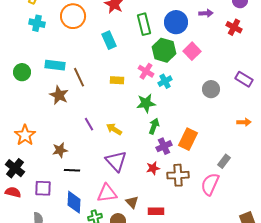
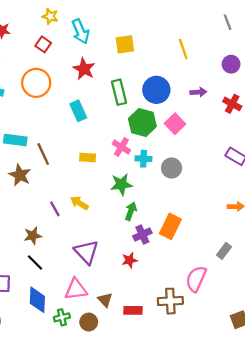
purple arrow: (206, 13) -> (198, 92), moved
red cross: (234, 27) -> (232, 104), moved
cyan cross: (165, 81) -> (144, 159), turned 32
gray circle: (211, 89) -> (172, 168), moved
yellow arrow: (114, 129) -> (79, 203), moved
brown star: (60, 150) -> (33, 236), moved
gray rectangle: (224, 161) -> (224, 251), moved
black line: (72, 170) -> (35, 263), turned 42
brown cross: (178, 175) -> (170, 301), moved

